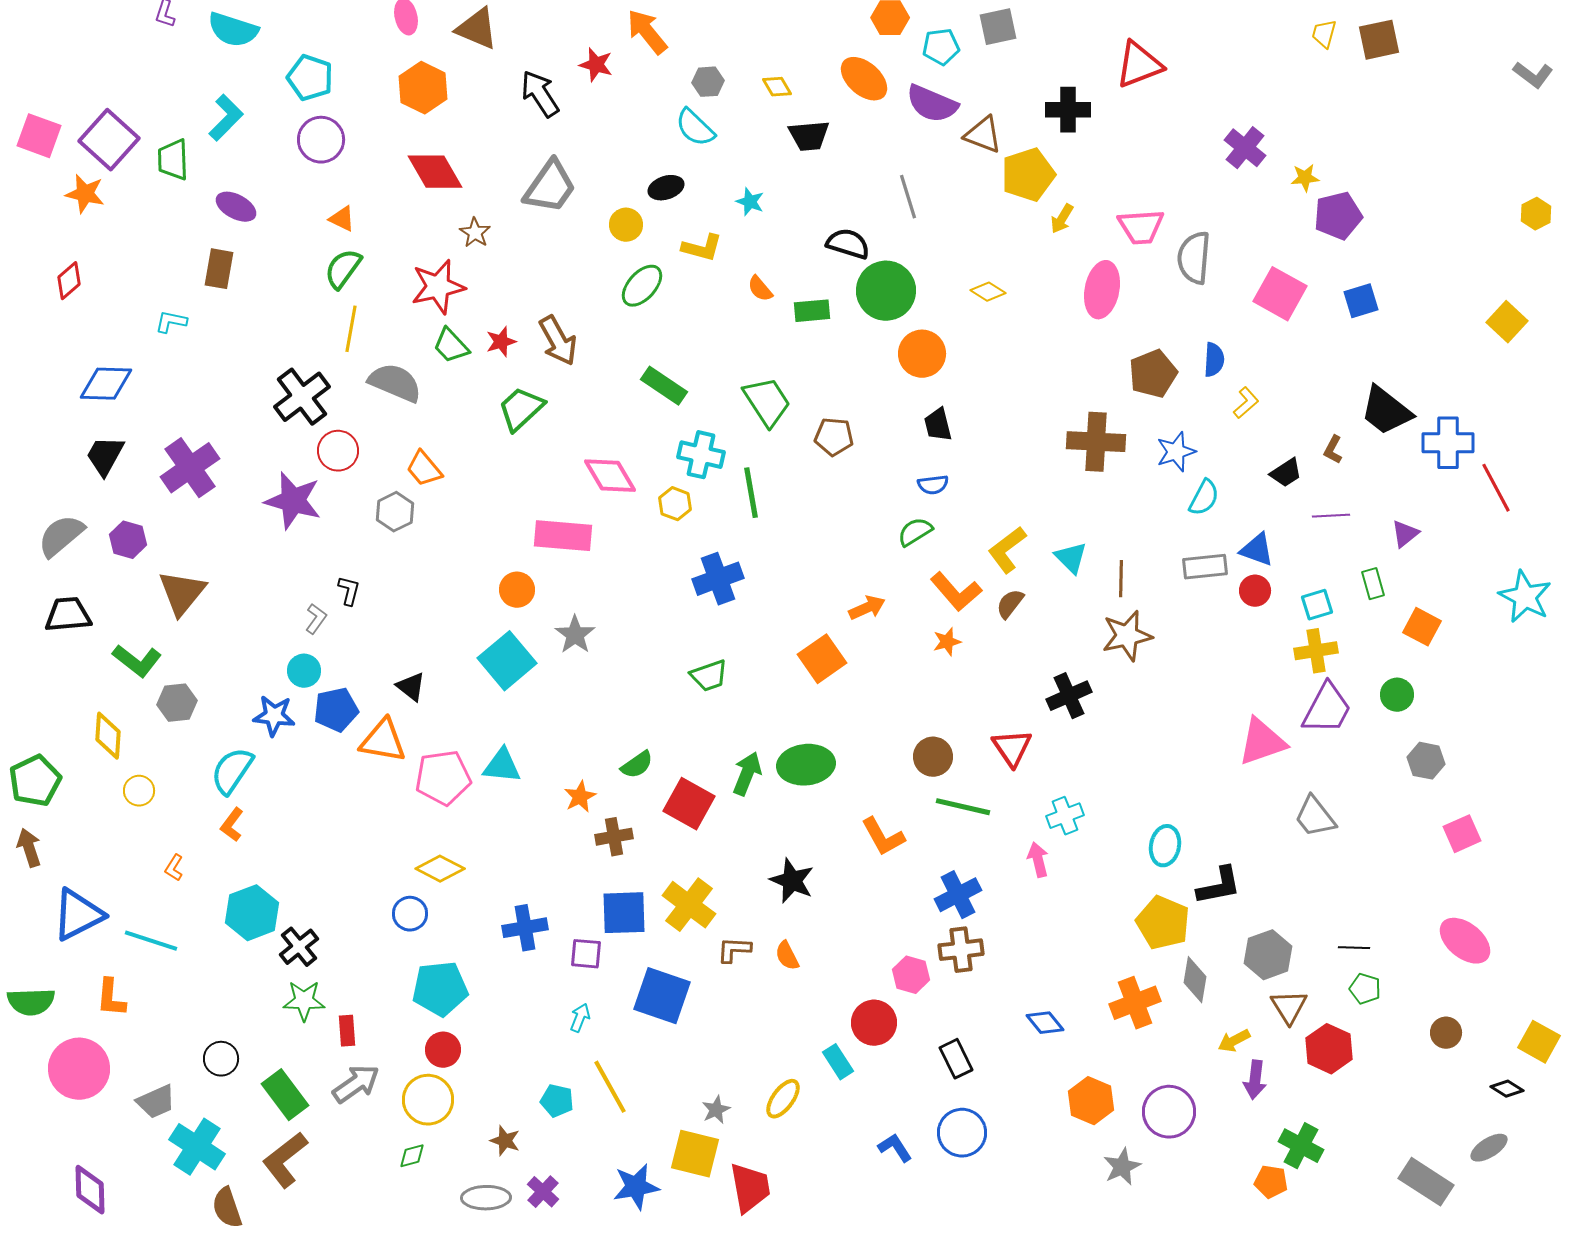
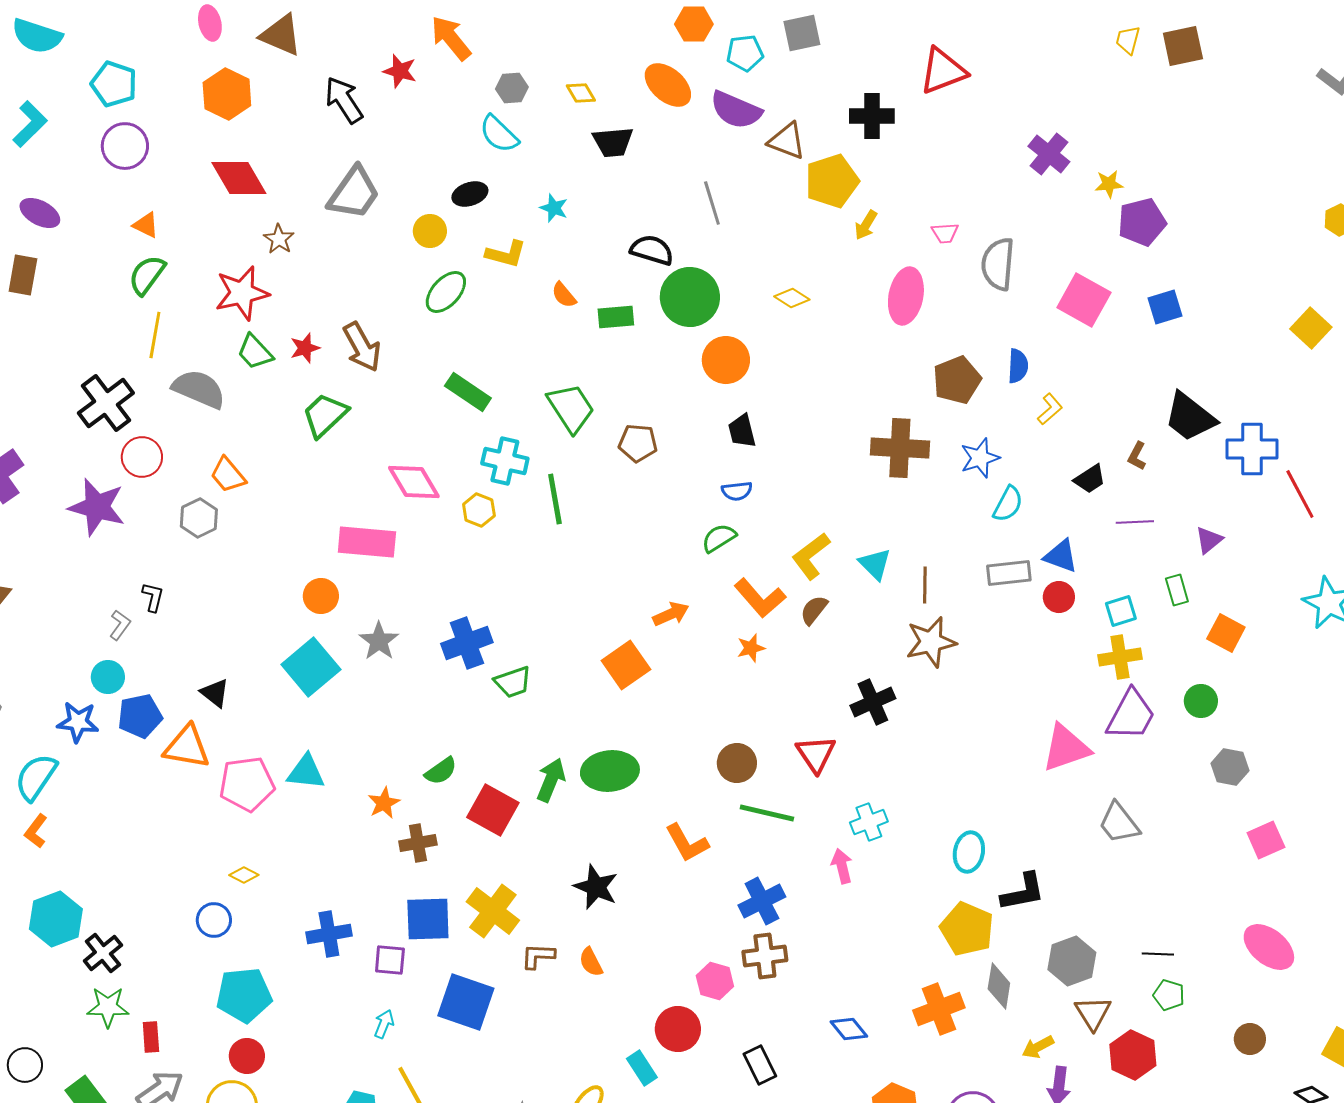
pink trapezoid: (1141, 227) -> (945, 233), size x0.6
blue cross: (718, 579) -> (467, 643), moved
yellow diamond: (440, 869) -> (244, 875), size x0.6

